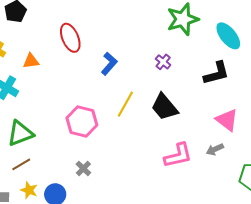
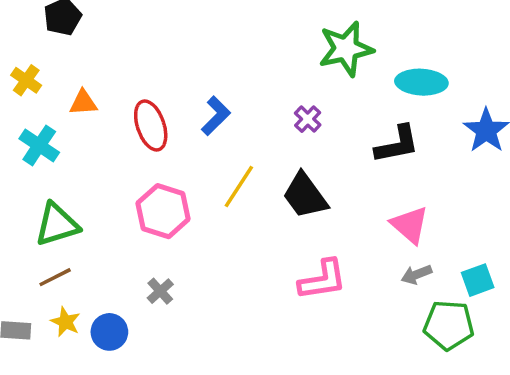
cyan ellipse: (228, 36) -> (421, 82), turned -52
red ellipse: (70, 38) -> (151, 125), moved
gray arrow: (215, 149) -> (416, 275), moved

